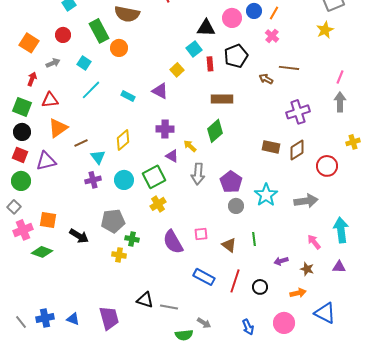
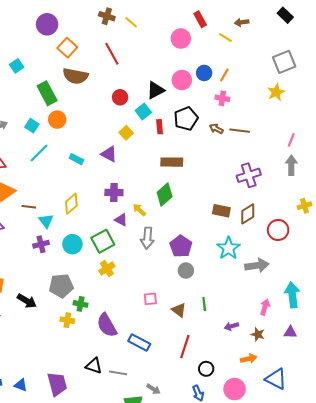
black triangle: (206, 28) -> (155, 90), turned -30
red circle: (63, 35) -> (120, 97), moved
pink cross: (272, 36) -> (222, 98), turned -32
orange circle: (119, 48) -> (57, 120), moved
brown arrow: (266, 79) -> (216, 129), moved
brown line: (81, 143) -> (29, 207), turned 32
cyan star: (266, 195) -> (228, 248), moved
purple semicircle: (173, 242) -> (107, 325), moved
pink arrow: (314, 242) -> (265, 307), turned 56
blue rectangle: (204, 277) -> (139, 342), moved
black circle: (260, 287) -> (206, 369), moved

